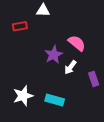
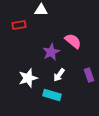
white arrow: (70, 67) -> (59, 75), moved
white star: (23, 96) -> (28, 78), moved

